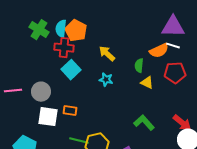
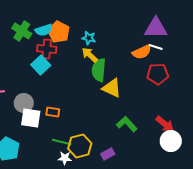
cyan semicircle: (61, 29) -> (44, 30), turned -114
green semicircle: (139, 66) -> (99, 70), moved, size x1.6
cyan square: (71, 70) -> (41, 65), moved
cyan star: (106, 80) -> (89, 38), moved
yellow triangle: (147, 83) -> (112, 88), moved, size x1.5
gray circle: (41, 92) -> (24, 103), moved

